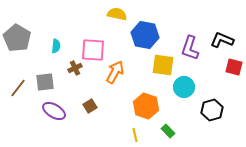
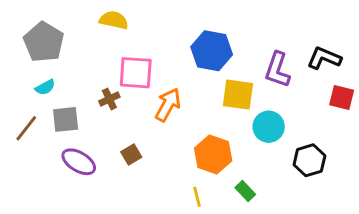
yellow semicircle: (117, 14) -> (114, 20), moved
gray pentagon: (17, 38) -> (44, 42), moved
cyan semicircle: (56, 46) -> (45, 87), moved, turned 56

